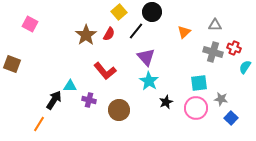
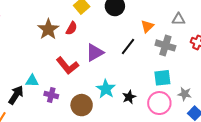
black line: (136, 31) -> (128, 46), moved
gray cross: (213, 52) -> (165, 45), moved
purple triangle: (146, 57) -> (95, 53), moved, turned 42
cyan star: (149, 81) -> (106, 89), moved

